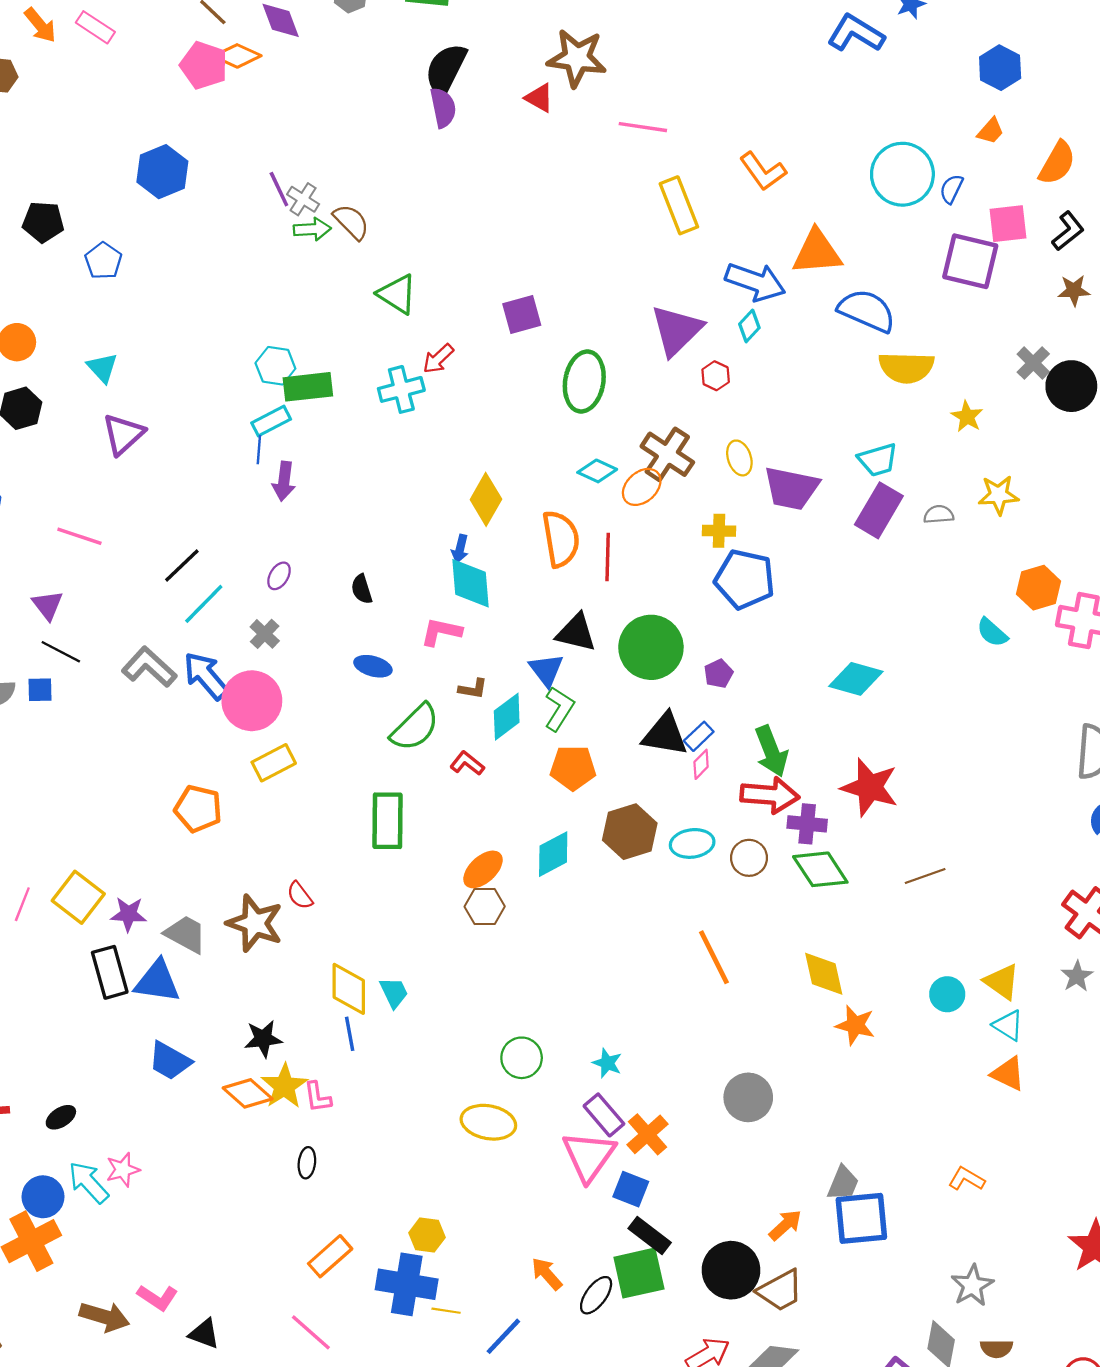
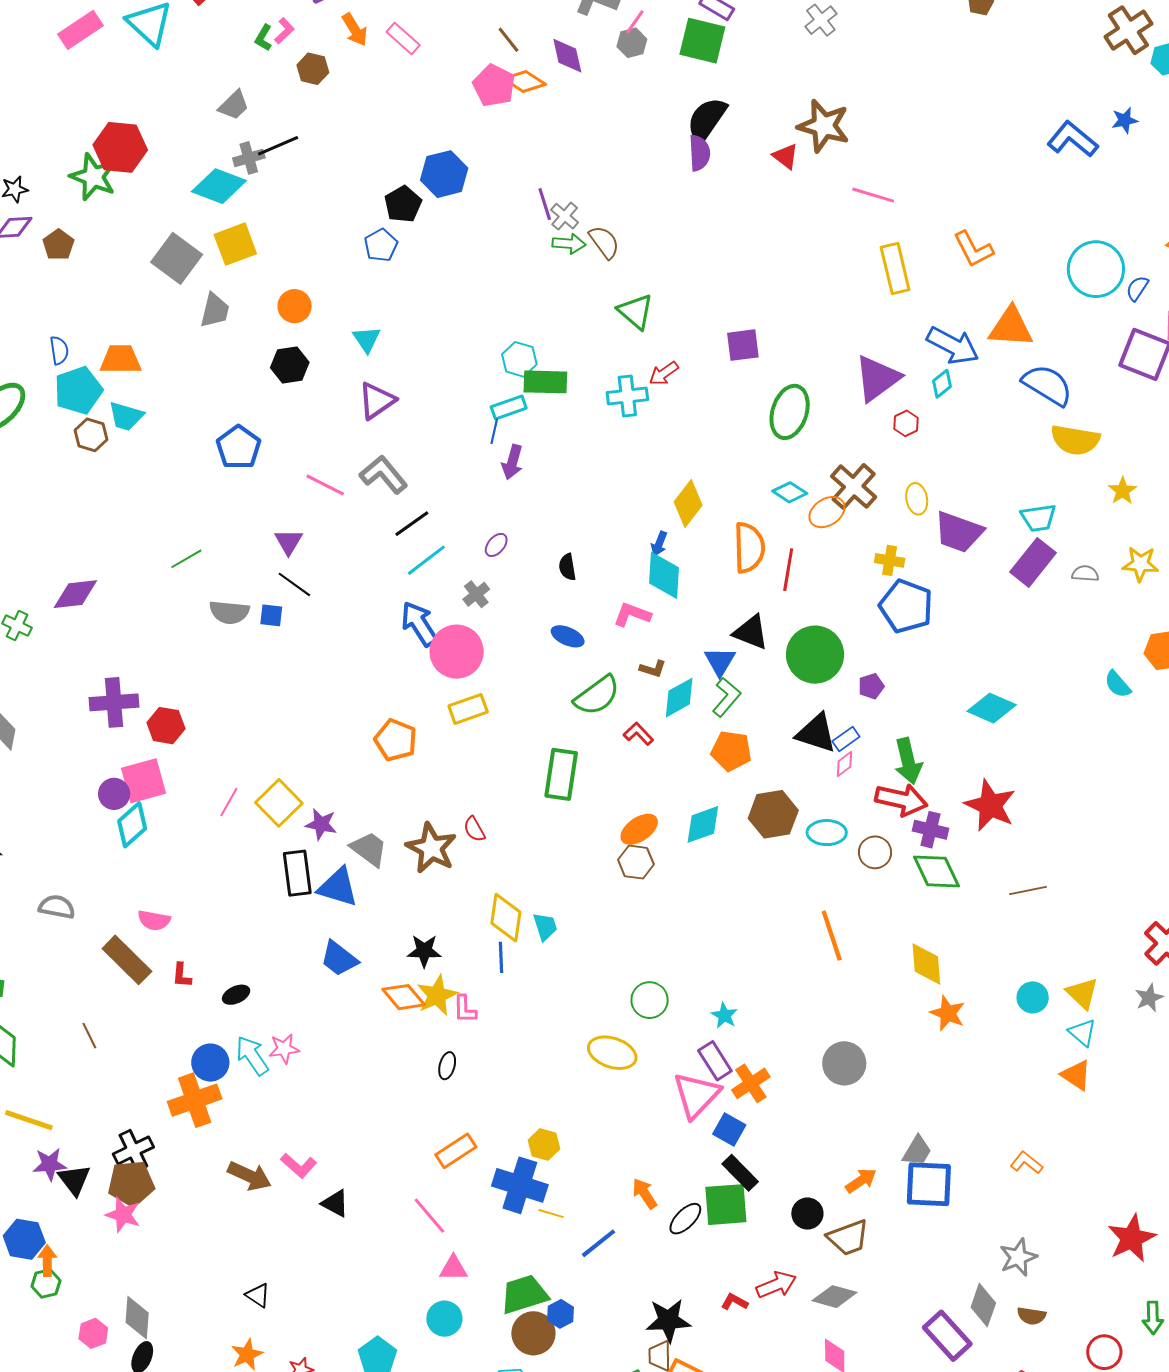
black pentagon: (43, 222) -> (403, 204), moved, turned 30
gray L-shape: (149, 667) -> (384, 475), moved
black circle: (731, 1270) -> (807, 1214), size x0.6

